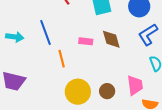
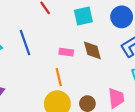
orange line: (62, 59) -> (59, 77), moved

